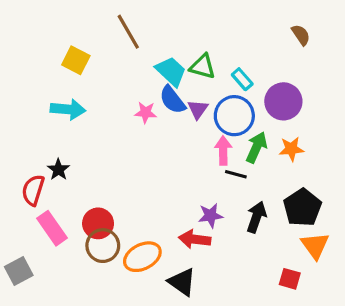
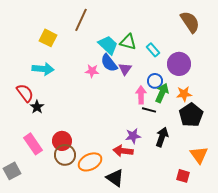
brown line: (128, 32) -> (81, 20), turned 55
brown semicircle: (301, 35) -> (190, 22), size x1.6
blue circle: (234, 116) -> (155, 81), moved, size x0.6
red semicircle: (33, 190) -> (25, 93), moved, turned 126
black pentagon: (302, 208) -> (191, 115), moved

